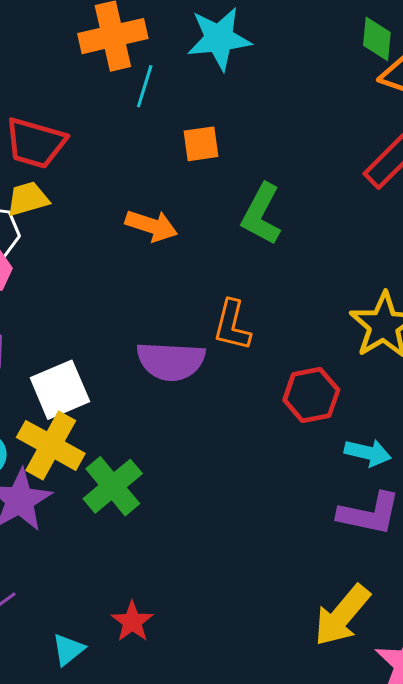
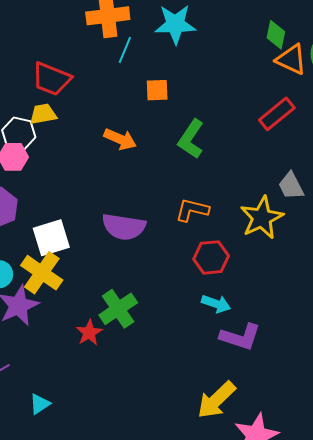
orange L-shape: (232, 325) -> (192, 210), moved, turned 84
cyan arrow: (368, 453) -> (216, 304), moved
green cross: (113, 486) -> (118, 309), moved
red star: (132, 622) -> (89, 333), moved

